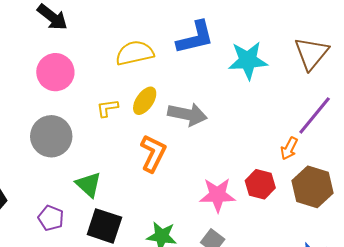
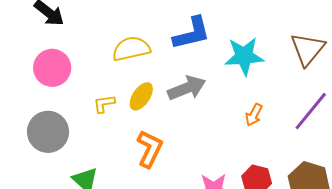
gray arrow: (187, 114) -> (187, 88), moved, turned -33
orange arrow: (289, 149) -> (254, 115), moved

